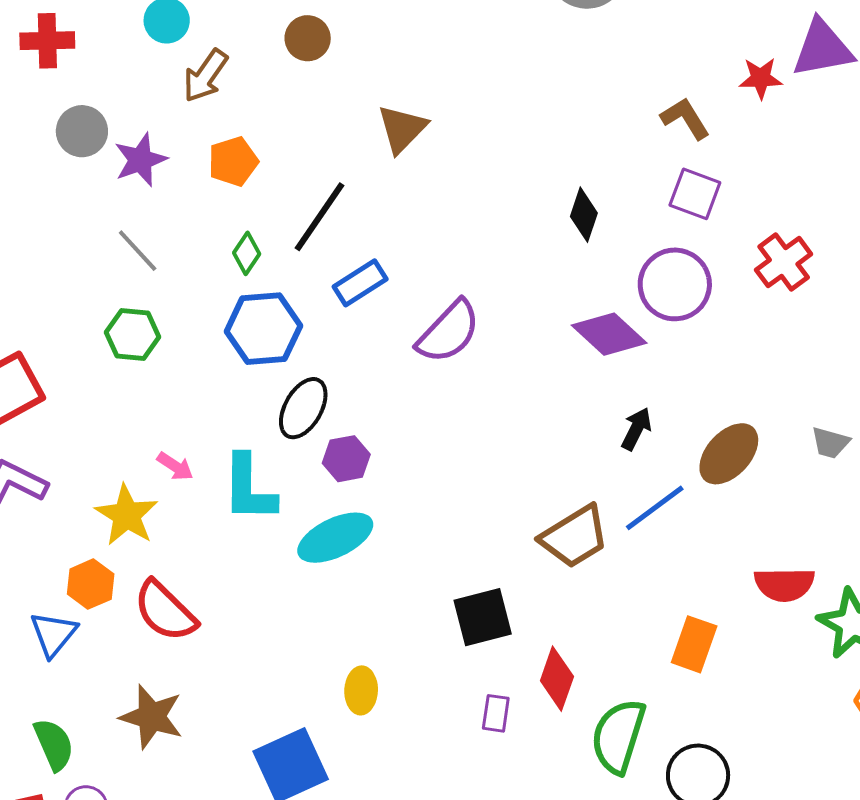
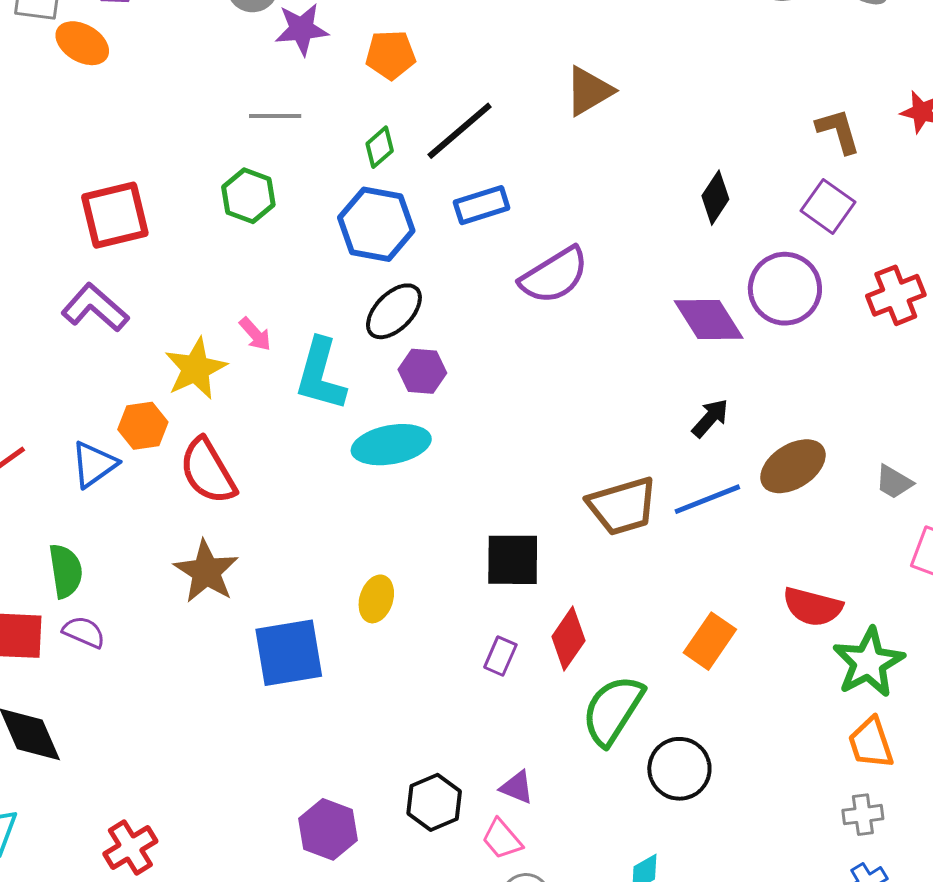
brown triangle: (402, 129) -> (589, 91), moved
gray line: (138, 251) -> (275, 116), turned -63
brown star: (152, 717) -> (206, 571), moved

